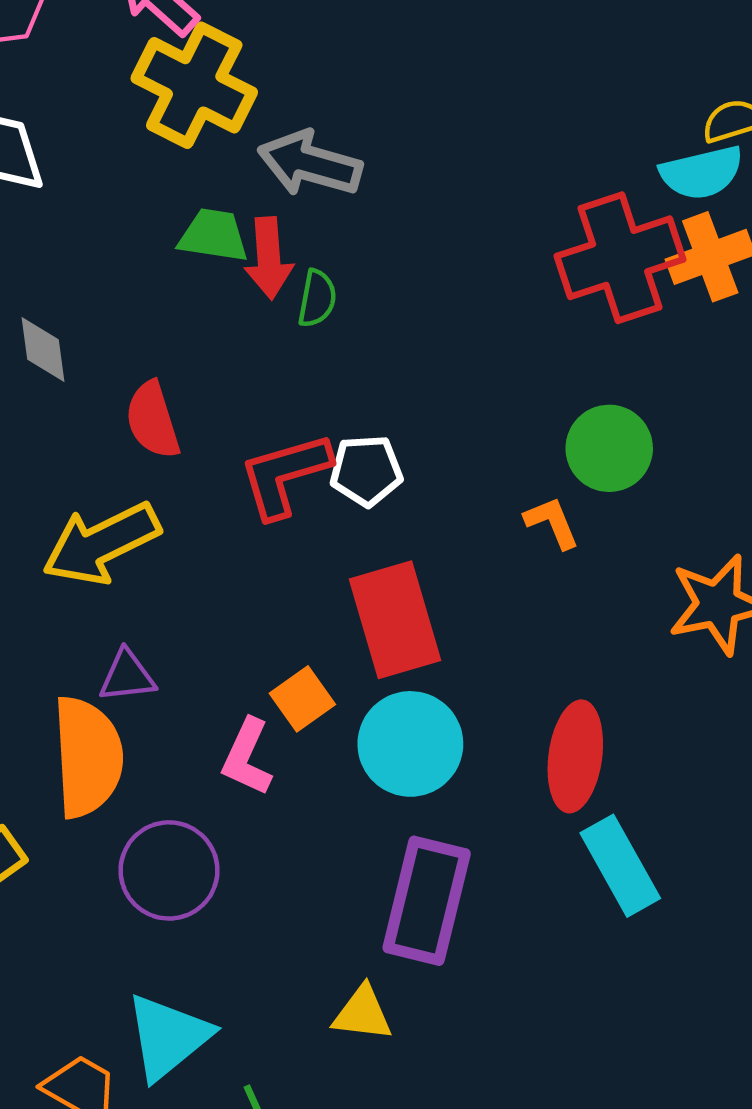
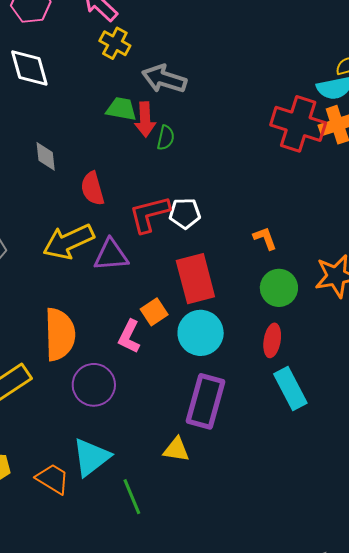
yellow cross: (194, 85) -> (115, 43), size x0.6
red cross: (620, 258) -> (298, 124), turned 34
green circle: (609, 448) -> (279, 288), moved
purple triangle: (127, 676) -> (111, 255), moved, size x1.4
red ellipse: (575, 756) -> (272, 340), size x0.7

